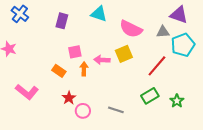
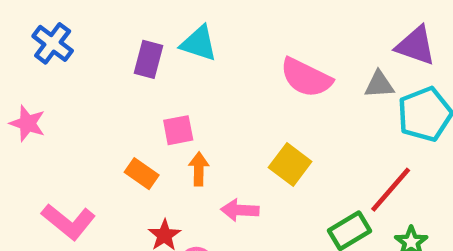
cyan triangle: (99, 14) -> (199, 43), moved
yellow square: (124, 54) -> (290, 164), moved, turned -30
pink arrow: (102, 60) -> (240, 210), moved
red line: (157, 66) -> (391, 190), moved

